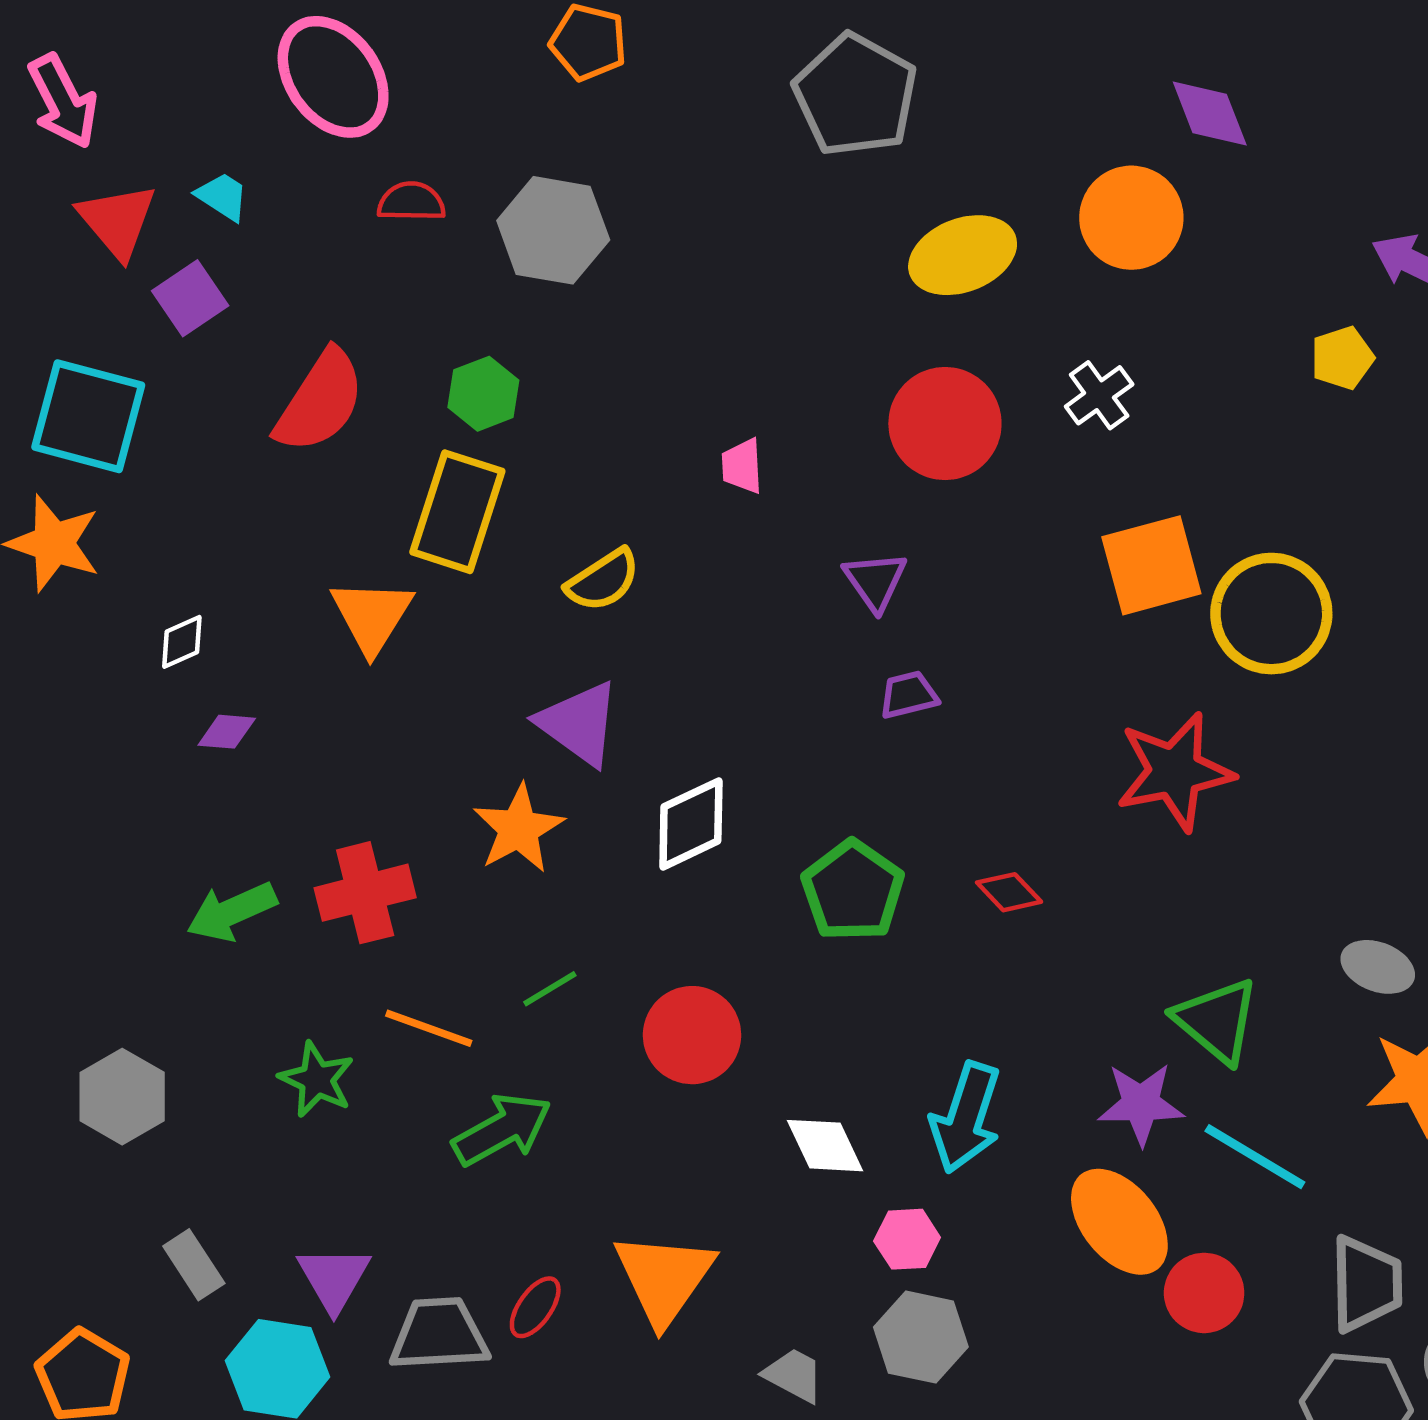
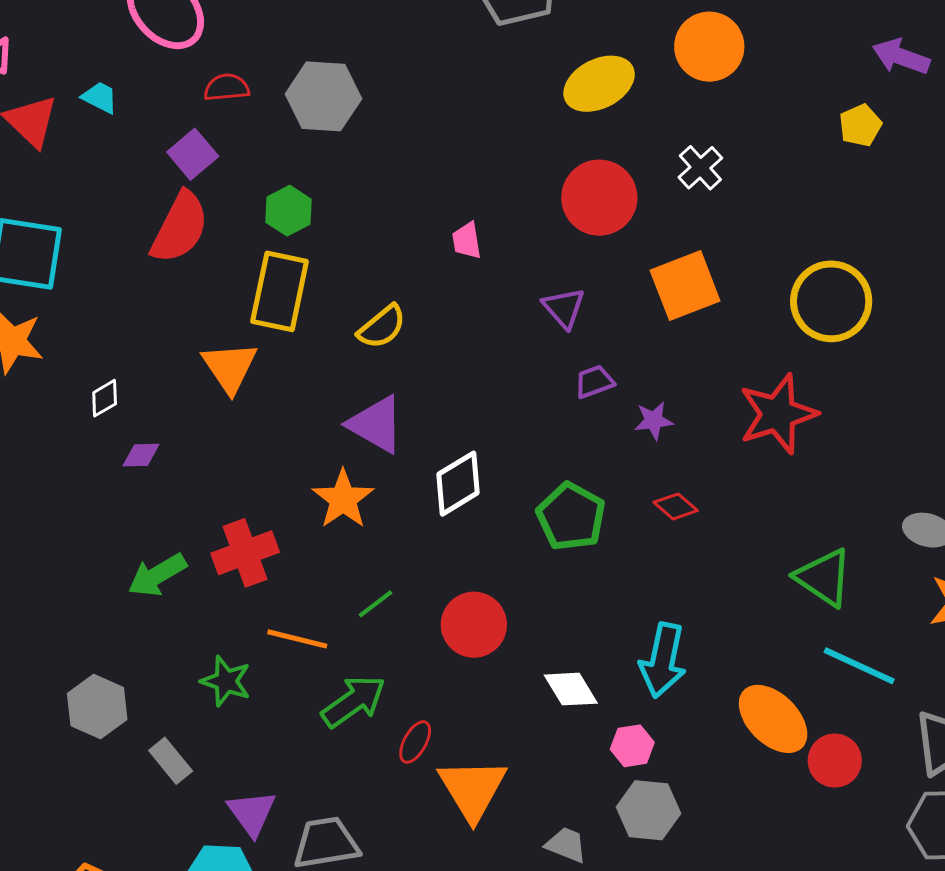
purple square: (190, 298) -> (193, 154), moved
orange square: (1151, 565) -> (685, 286), moved
purple star: (1141, 1104) -> (654, 421), moved, size x0.7
gray rectangle: (194, 1265) -> (171, 761), moved
red ellipse: (535, 1307) -> (415, 742), moved

